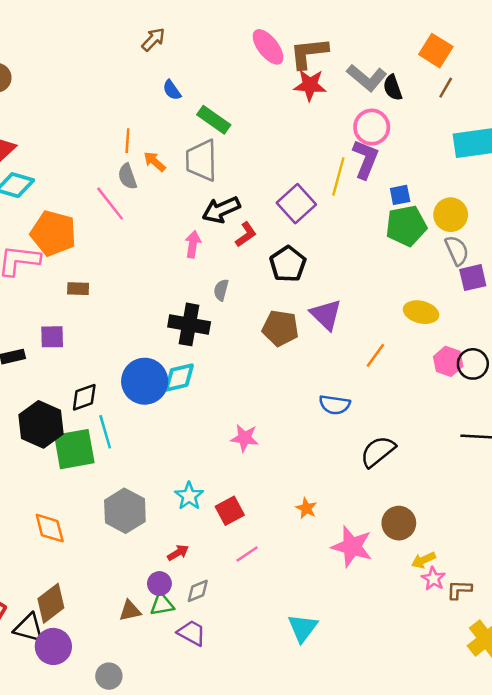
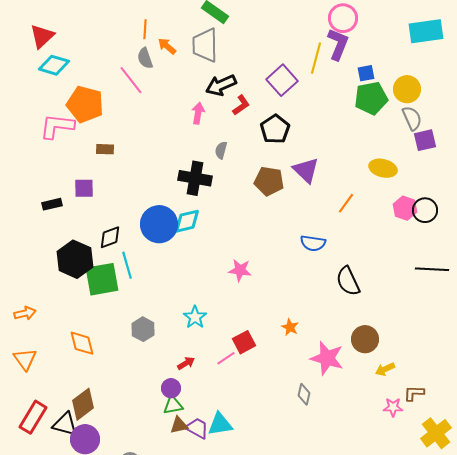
black semicircle: (378, 452) -> (348, 281), turned -76
gray hexagon: (125, 511) -> (143, 329), size x0.7
red square: (230, 511) -> (244, 342), moved
pink line: (247, 554) -> (226, 358), moved
pink star: (433, 579) -> (393, 407), moved, turned -30
gray diamond: (198, 591) -> (304, 394), moved, turned -55
brown triangle: (130, 611) -> (179, 425), moved
cyan triangle: (303, 628) -> (220, 424), moved, turned 44

